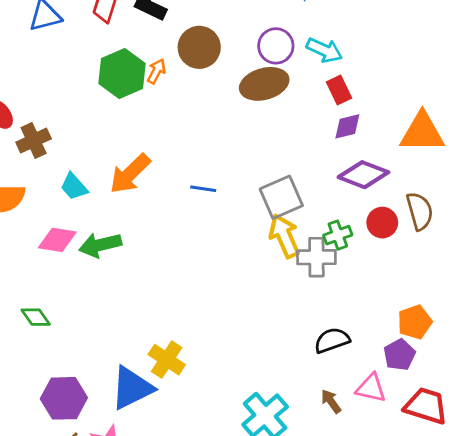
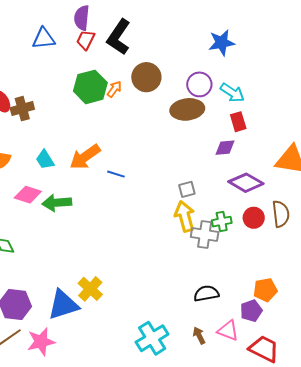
purple diamond: (347, 126) -> (225, 148), moved
brown cross: (34, 141) -> (22, 109), moved
blue line: (203, 189) -> (116, 174), moved
gray square: (281, 197) -> (187, 189), size x0.6

